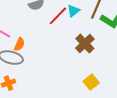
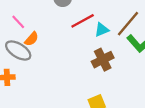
cyan triangle: (73, 11) -> (102, 30), moved

